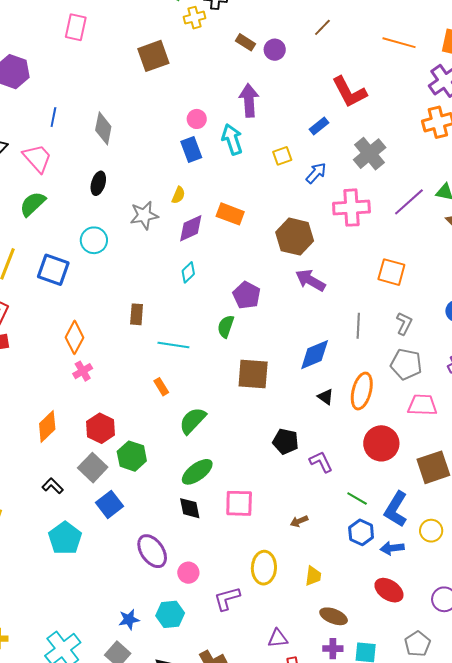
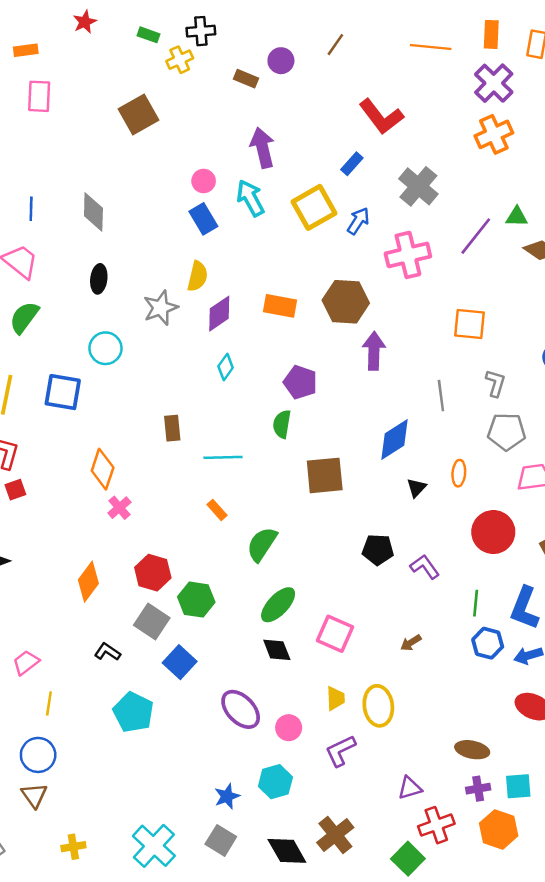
purple circle: (275, 50) -> (281, 61), moved
yellow square: (282, 156) -> (314, 207), size x1.8
yellow semicircle: (178, 195) -> (198, 276), size x1.4
orange rectangle: (230, 214) -> (280, 306), moved
purple arrow: (310, 280) -> (374, 351), turned 72
orange ellipse: (362, 391) -> (459, 473), size x0.6
black triangle: (326, 397) -> (417, 488), turned 48
green line: (357, 498) -> (476, 603), turned 75
pink square: (239, 503) -> (335, 634), turned 32
yellow trapezoid: (313, 576) -> (335, 698), moved

